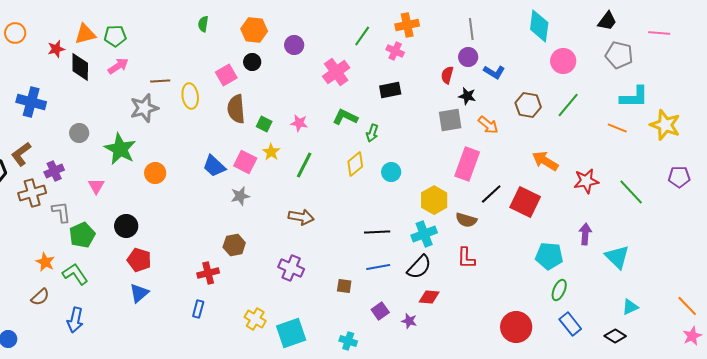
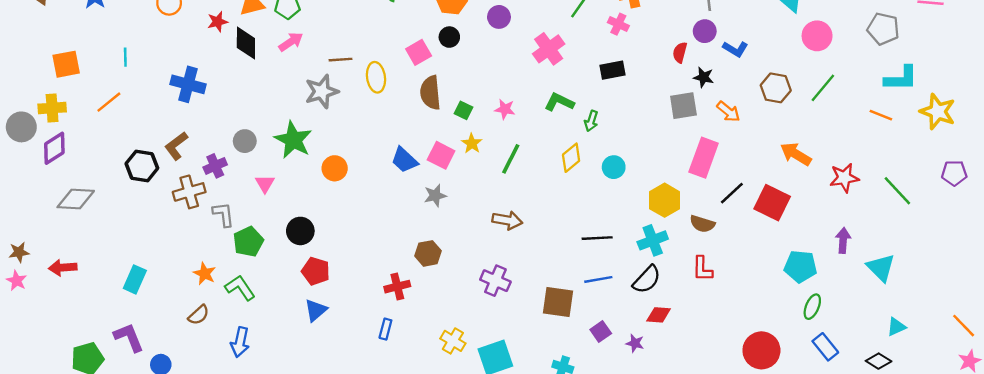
gray circle: (79, 133) -> (245, 141), moved
brown square: (344, 286) -> (558, 302), size x1.8

